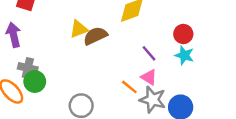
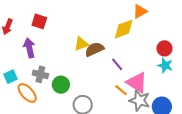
purple line: (149, 53) -> (117, 64), moved
pink triangle: (149, 77) -> (137, 83), size x1.6
green circle: (35, 82) -> (61, 85), moved

